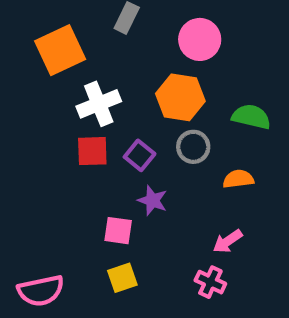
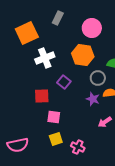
gray circle: (193, 147) -> (98, 78), moved
red square: (92, 151) -> (42, 96), moved
purple star: (152, 200) -> (93, 99), moved
pink cross: (210, 282) -> (78, 147), moved

